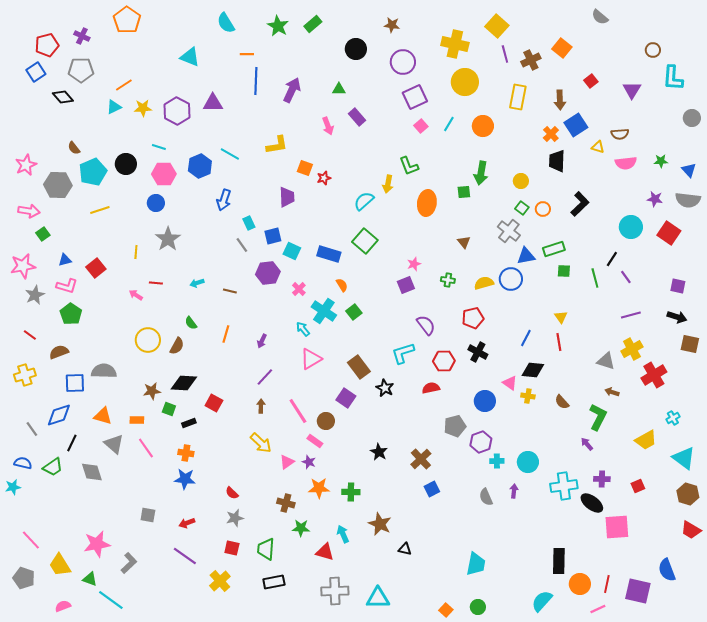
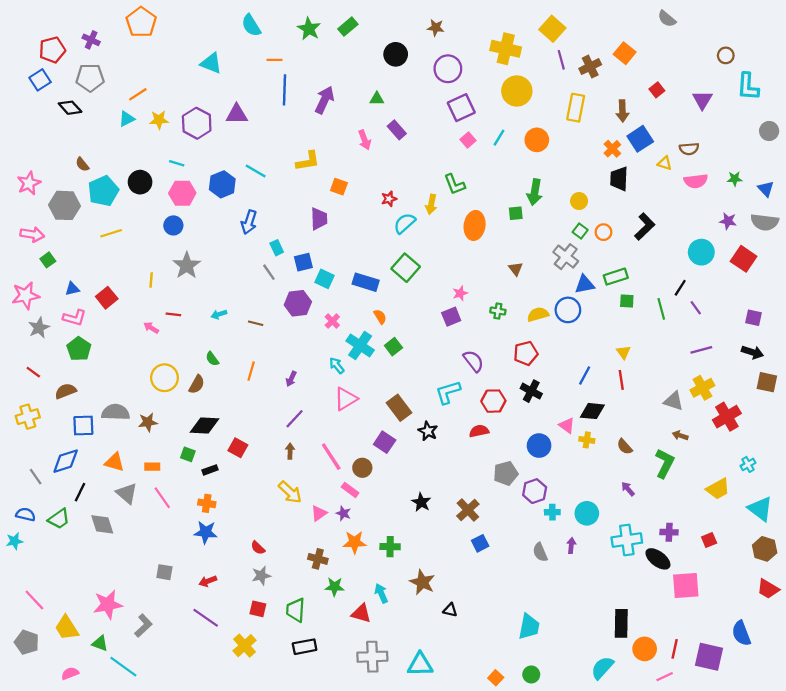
red star: (324, 178) -> (389, 199), moved
brown star: (152, 391) -> (148, 422), moved
purple arrow: (587, 444) -> (628, 489), moved

